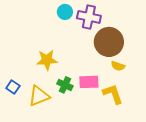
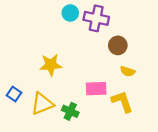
brown circle: (109, 42) -> (118, 45), size x0.6
green cross: (65, 85) -> (70, 111), moved

